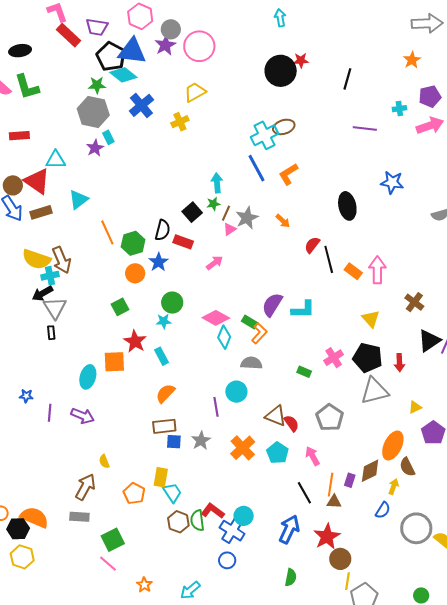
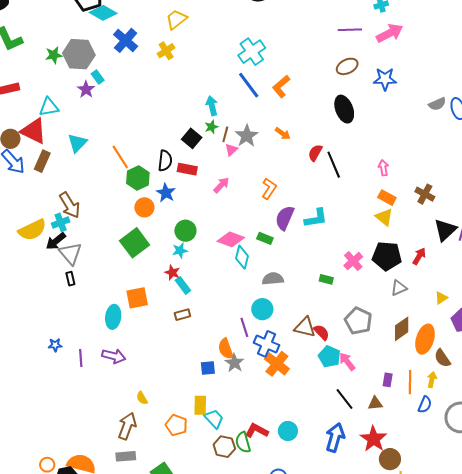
green star: (97, 85) -> (54, 55), moved
pink arrow: (430, 126) -> (390, 33), moved
brown ellipse: (284, 127) -> (347, 66), moved
brown rectangle: (41, 212) -> (42, 161), turned -40
orange line: (107, 232) -> (120, 157), moved
yellow semicircle: (37, 259) -> (32, 230), moved, turned -36
pink arrow: (377, 270) -> (383, 168), size x0.6
orange rectangle: (353, 271) -> (387, 198), moved
green square: (120, 307) -> (135, 243), size x1.6
orange L-shape: (259, 333) -> (269, 189), moved
red star: (135, 341) -> (172, 273), moved, size x0.7
red arrow: (399, 363) -> (419, 256), turned -138
gray triangle: (375, 391) -> (399, 288), size x0.6
orange semicircle: (165, 393) -> (226, 349), moved, turned -55
brown rectangle: (164, 426) -> (182, 315), moved, size x0.7
cyan pentagon: (278, 453) -> (329, 357), moved
brown diamond: (370, 471) -> (402, 329), moved
orange line: (331, 485) -> (410, 382), moved
blue cross: (232, 531) -> (266, 344), moved

